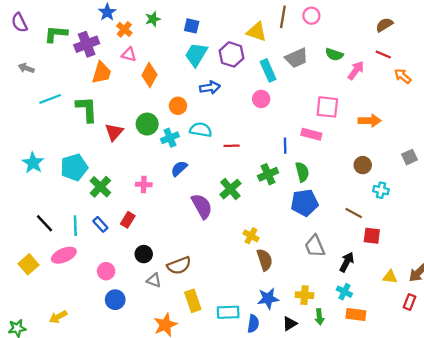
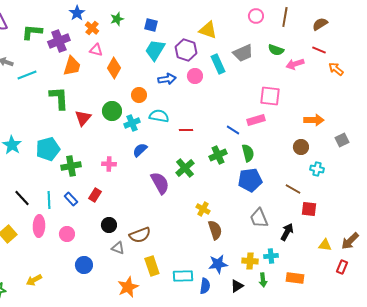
brown line: (283, 17) -> (285, 17), moved
pink arrow: (356, 70) -> (295, 64), turned -144
cyan line: (50, 99) -> (27, 75), moved
pink circle: (261, 99) -> (195, 76), moved
orange arrow: (370, 121) -> (314, 120), moved
pink rectangle: (311, 134) -> (256, 120), turned -30
blue line: (285, 146) -> (233, 130), turned -56
green cross: (100, 187) -> (71, 166), turned 36
pink ellipse: (64, 255) -> (39, 226), turned -65
pink circle: (106, 271) -> (67, 234), moved
cyan cross: (344, 292) -> (271, 256), moved, turned -32

